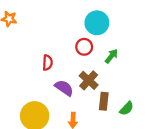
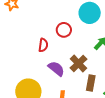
red circle: (84, 47) -> (64, 30), moved

